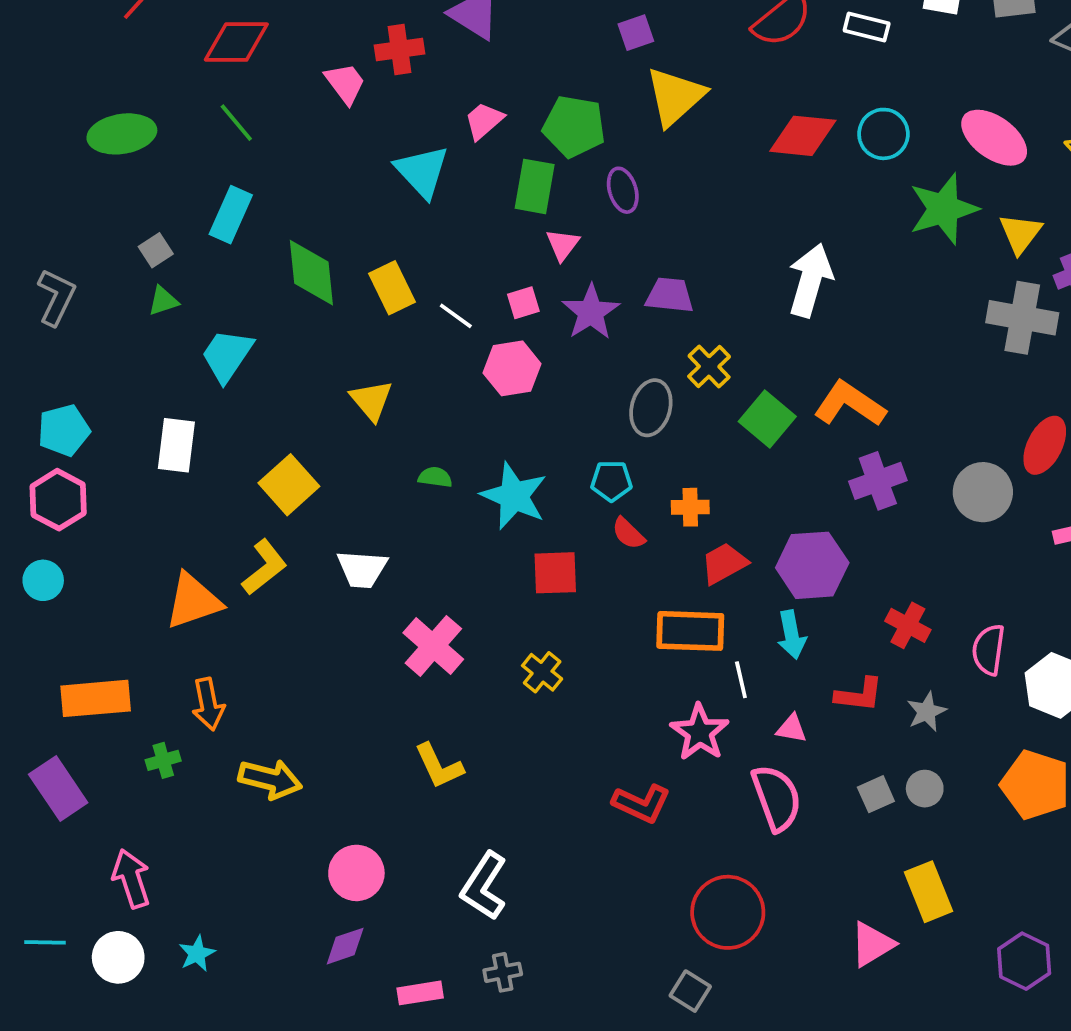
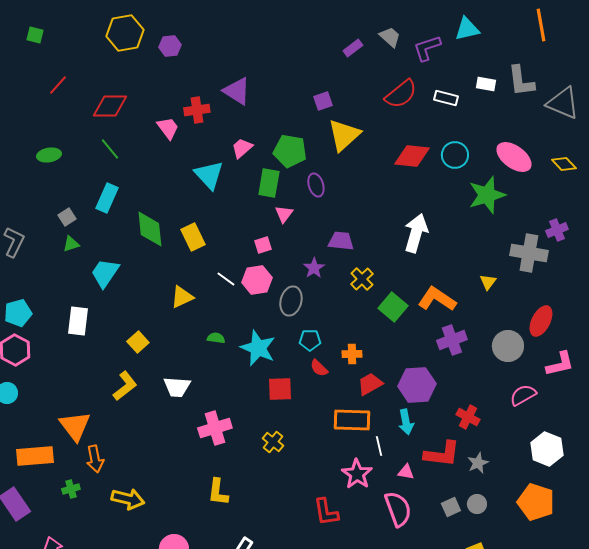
green ellipse: (122, 134) -> (49, 155), size x0.7
yellow triangle: (1020, 233) -> (488, 282), moved, size x0.7
purple star: (591, 312) -> (314, 268), moved, size x0.7
white line: (456, 316) -> (226, 279), moved
yellow triangle: (371, 400) -> (182, 297), turned 45
gray ellipse: (651, 408) -> (291, 301), moved
yellow square: (289, 485) -> (138, 342), size x0.7
orange triangle: (193, 601) -> (75, 426), moved, turned -48
pink cross: (433, 646) -> (215, 428), turned 32
pink semicircle: (989, 650) -> (523, 395), moved, turned 52
red L-shape: (859, 695) -> (442, 454), size x1.4
yellow L-shape: (439, 766) -> (218, 492), turned 32
red L-shape: (641, 804) -> (326, 512), turned 56

